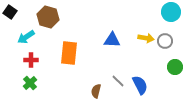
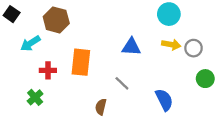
cyan circle: (171, 12) -> (169, 14), moved
red cross: (31, 60) -> (48, 70), moved
gray line: (118, 81) -> (122, 83), moved
brown semicircle: (96, 91) -> (101, 107), moved

